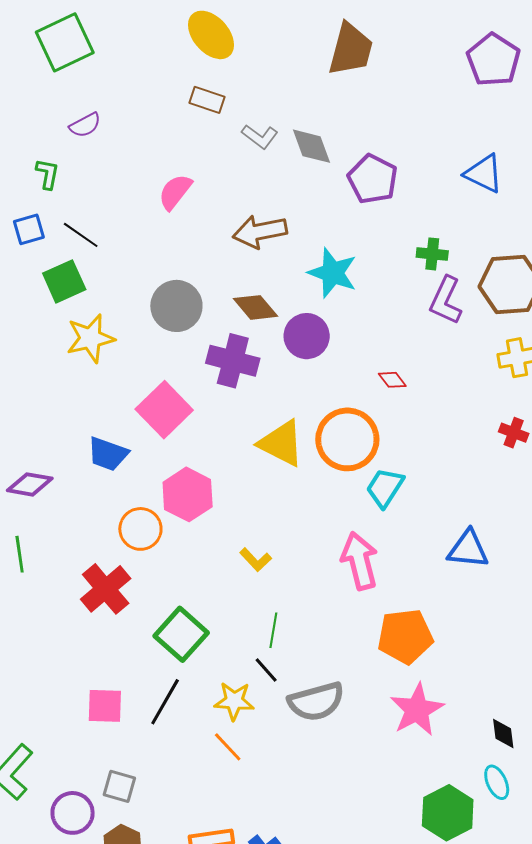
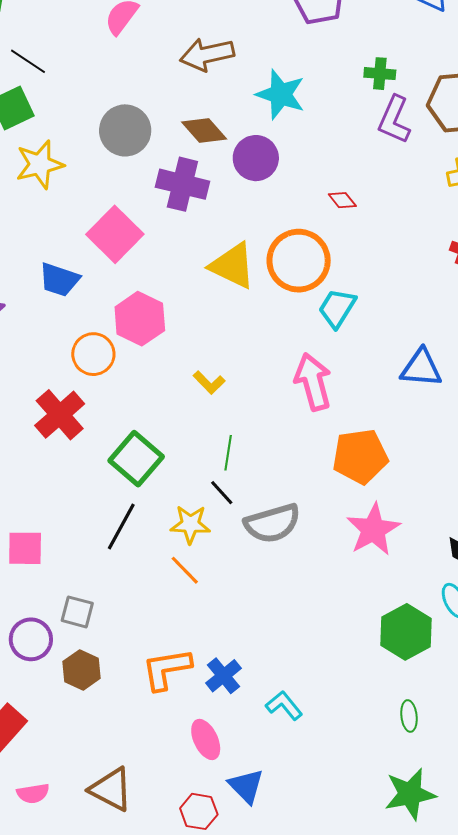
pink square: (105, 706) -> (25, 548), moved

